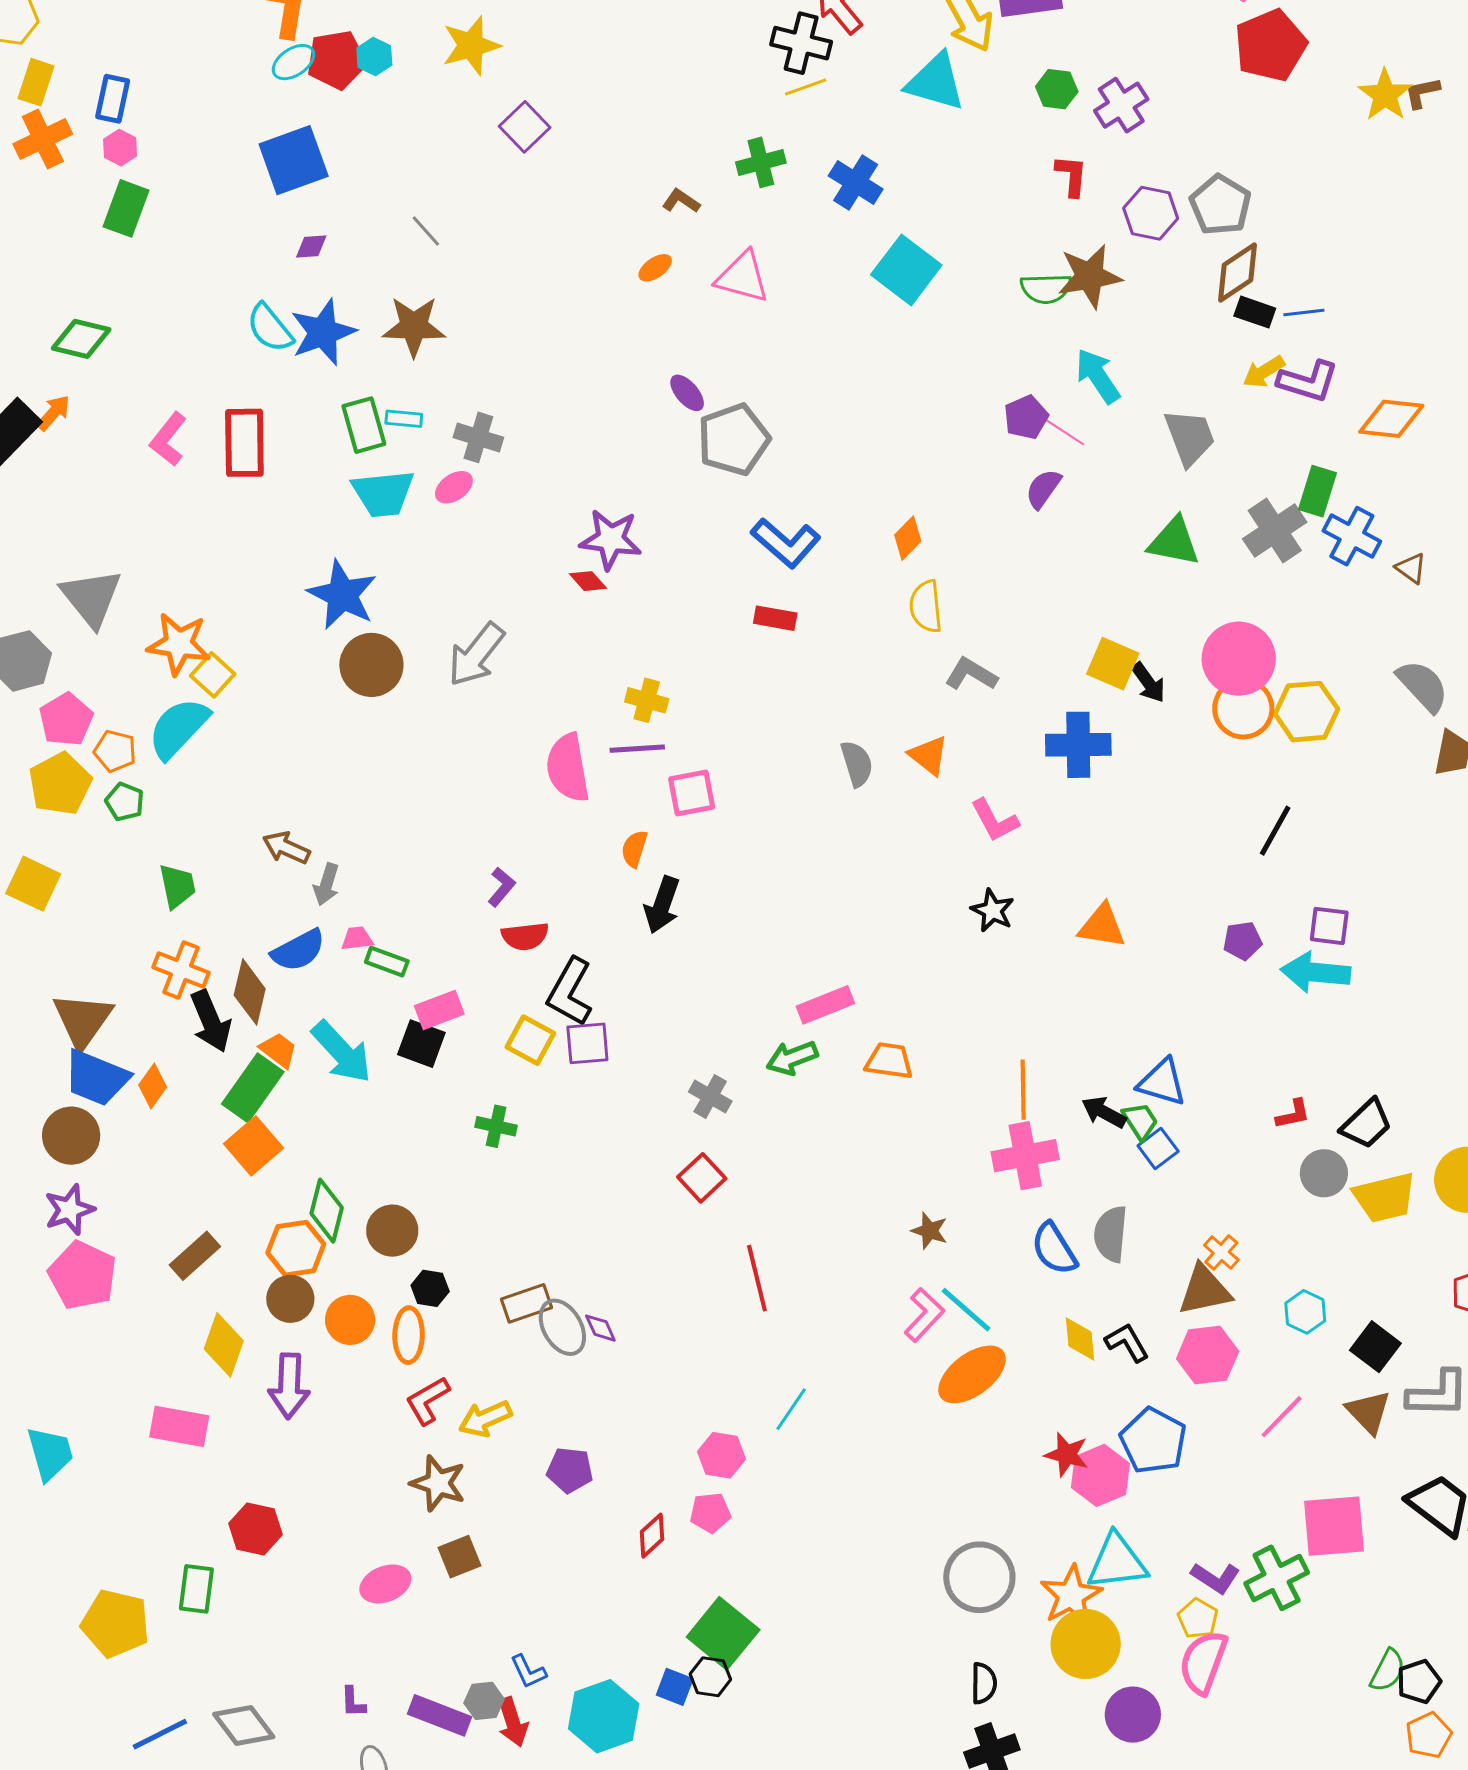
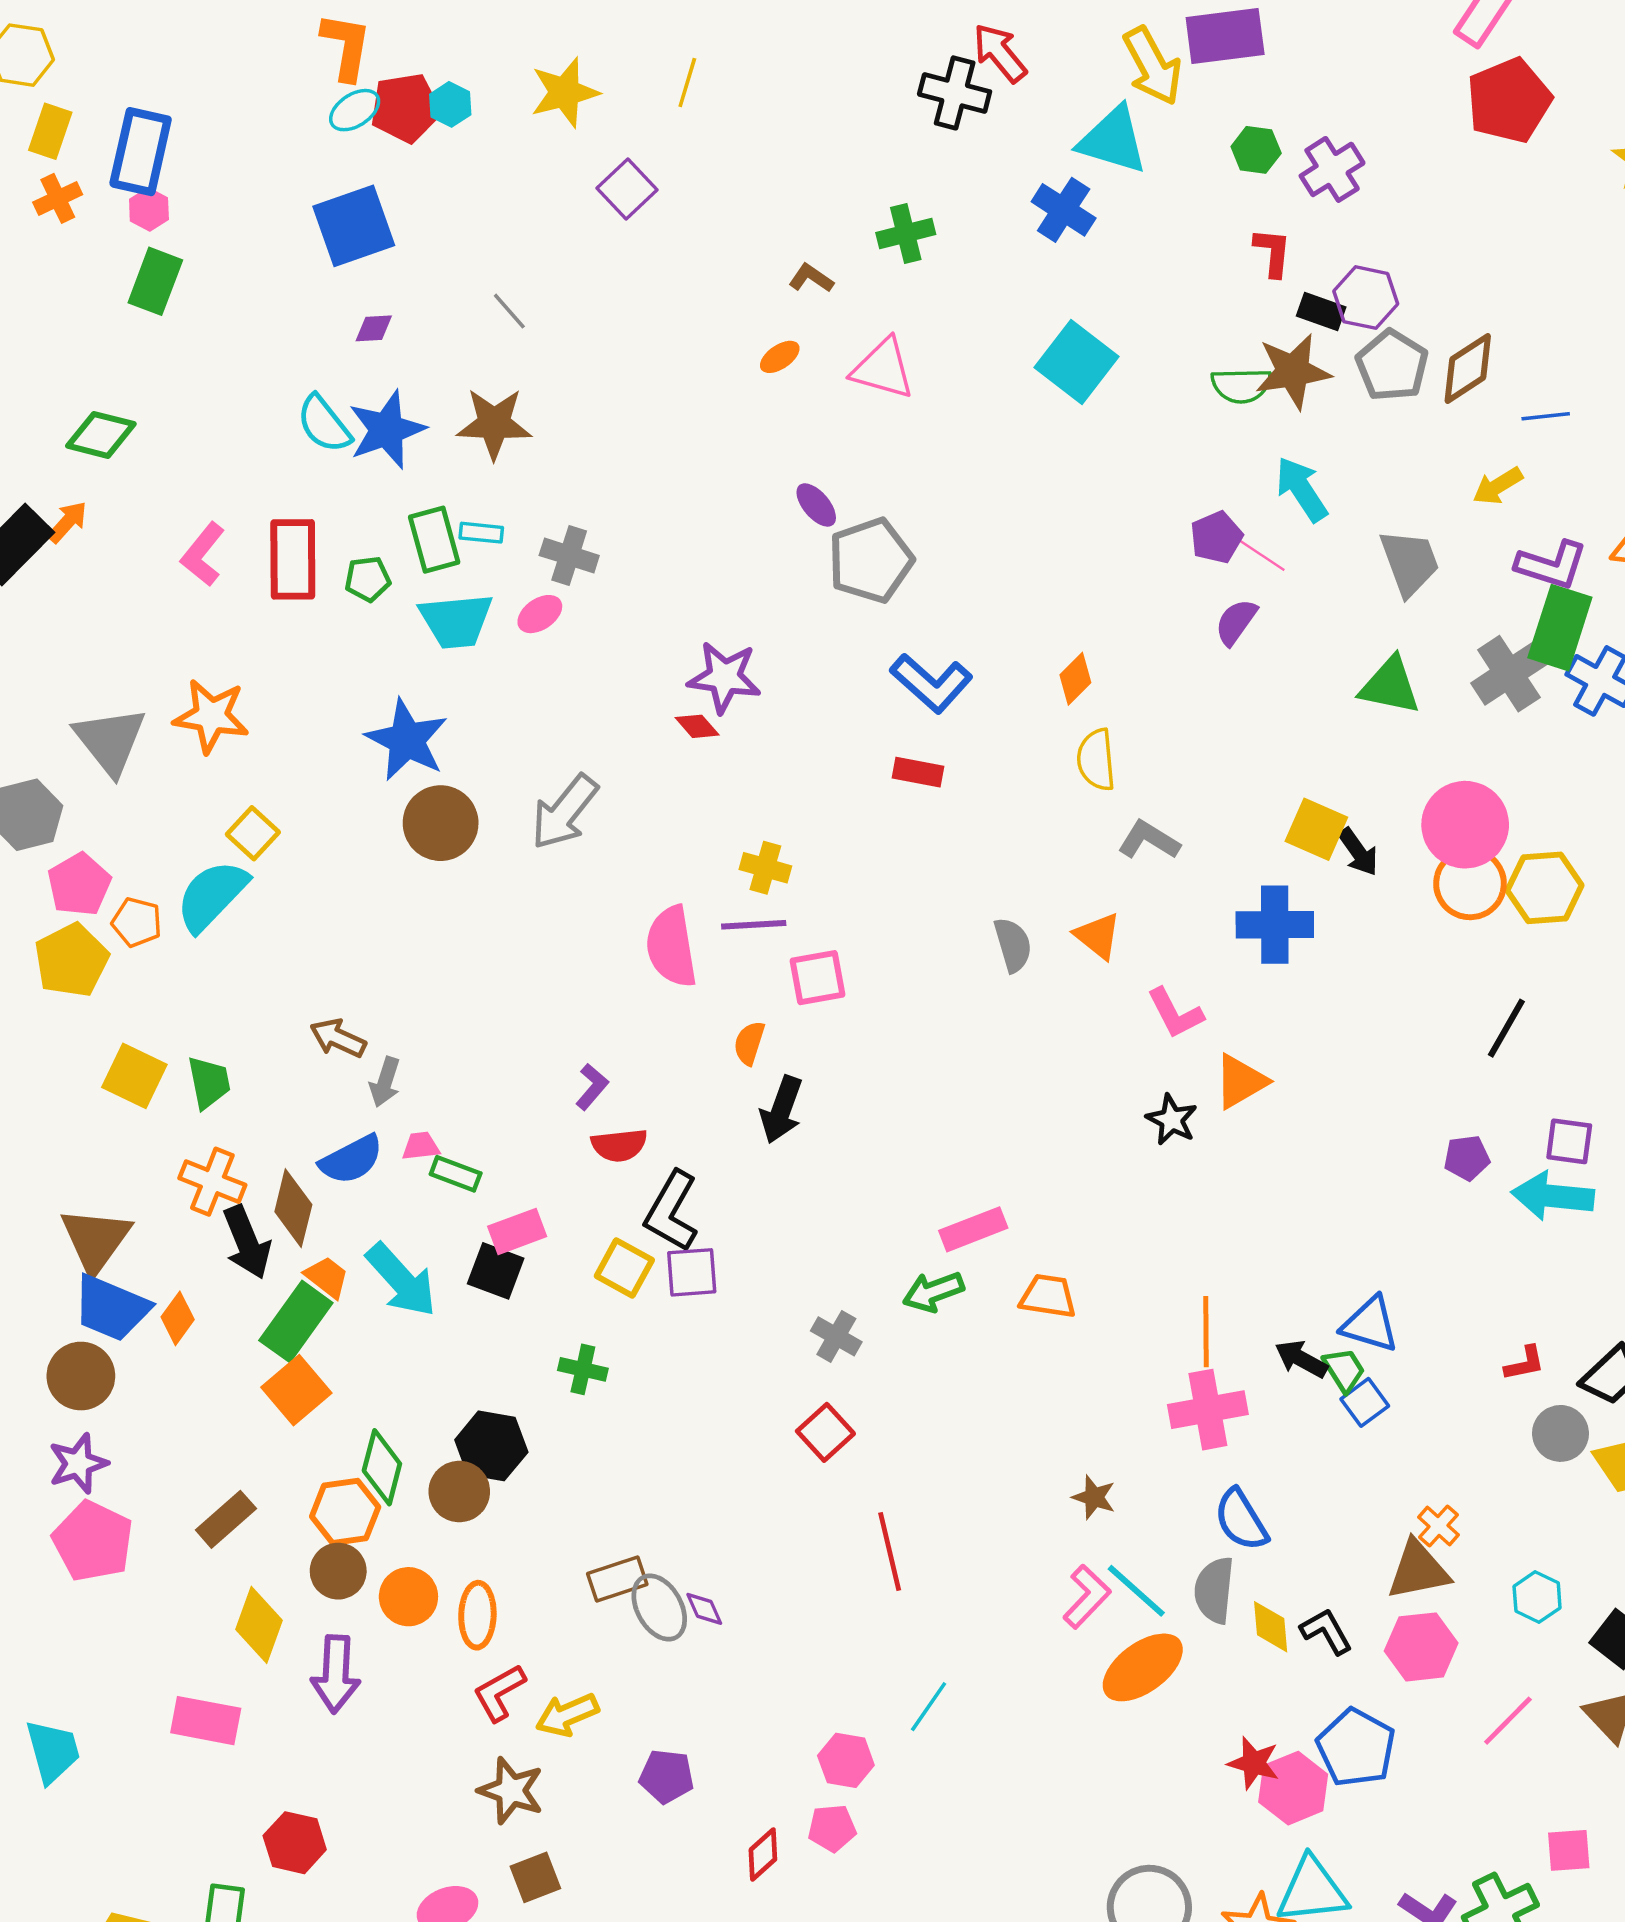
yellow line: (806, 87) -> (687, 82), moved, turned -54
blue rectangle: (113, 99) -> (141, 152), size x1.5
orange cross: (43, 139) -> (58, 198), size x0.7
blue cross: (856, 182) -> (1064, 210), moved
gray pentagon: (1220, 205) -> (1392, 365), moved
black rectangle: (1255, 312) -> (1321, 312), moved
purple L-shape: (1308, 381) -> (1551, 565), moved
green rectangle: (1317, 491) -> (1560, 628), size x1.4
orange star: (179, 644) -> (211, 716), moved
green pentagon: (125, 802) -> (368, 579), moved, turned -30
yellow square: (33, 884) -> (134, 1076), moved
orange triangle: (1102, 926) -> (1241, 1081), moved, turned -40
gray semicircle: (1111, 1234) -> (1214, 1590), moved
black hexagon: (430, 1288) -> (491, 1446), moved, size x1.6
pink square: (1334, 1526) -> (1569, 1850), size x0.6

